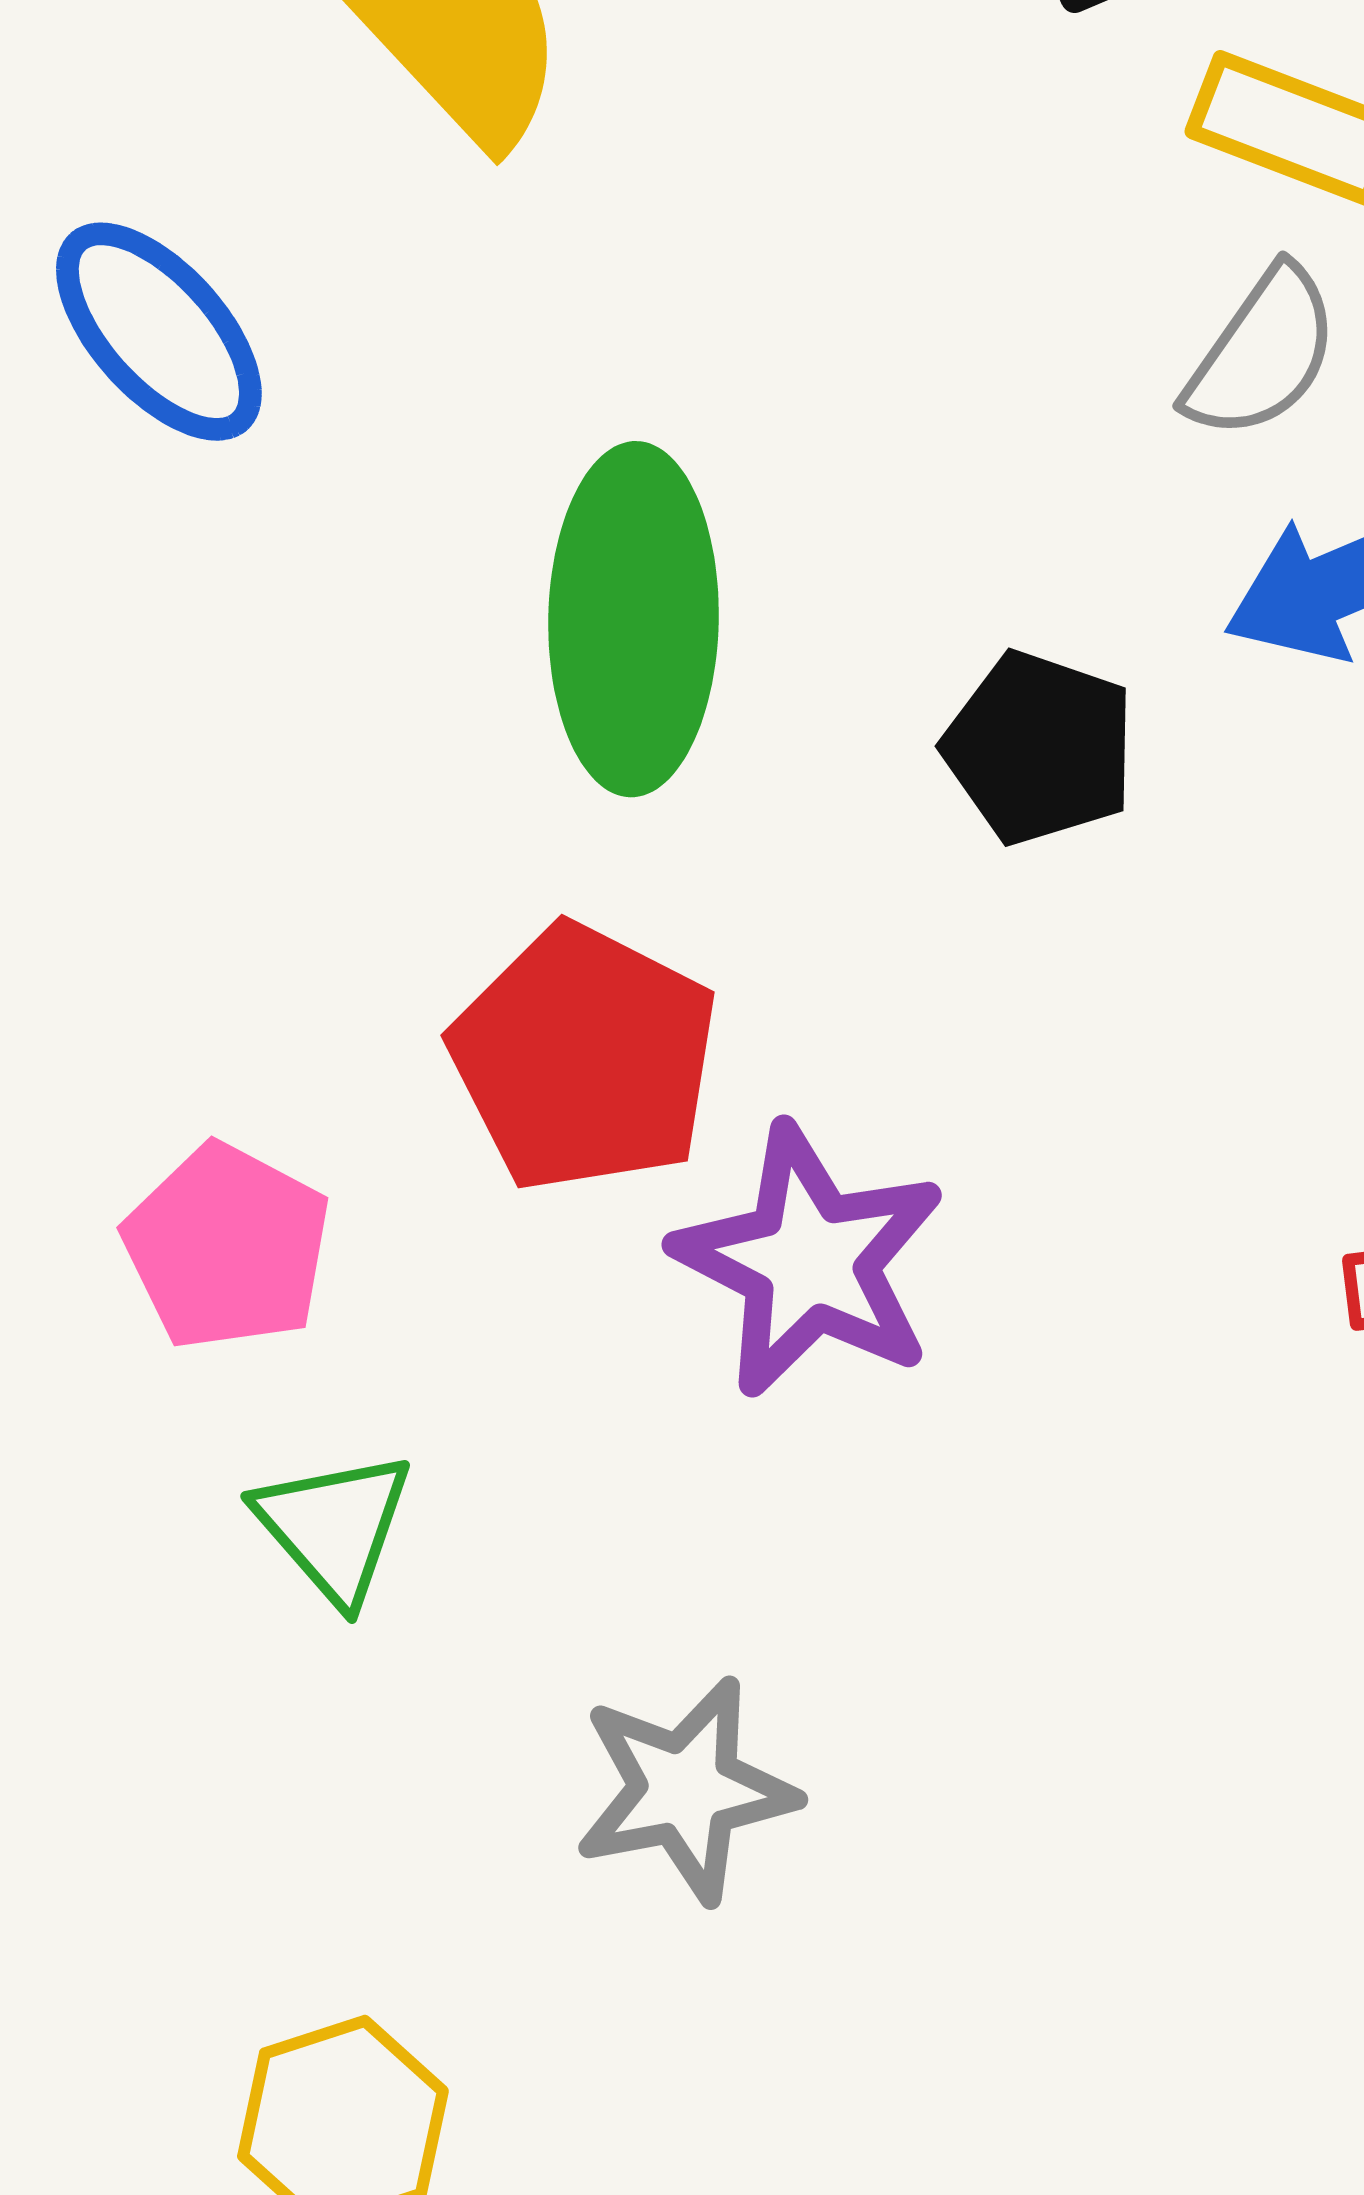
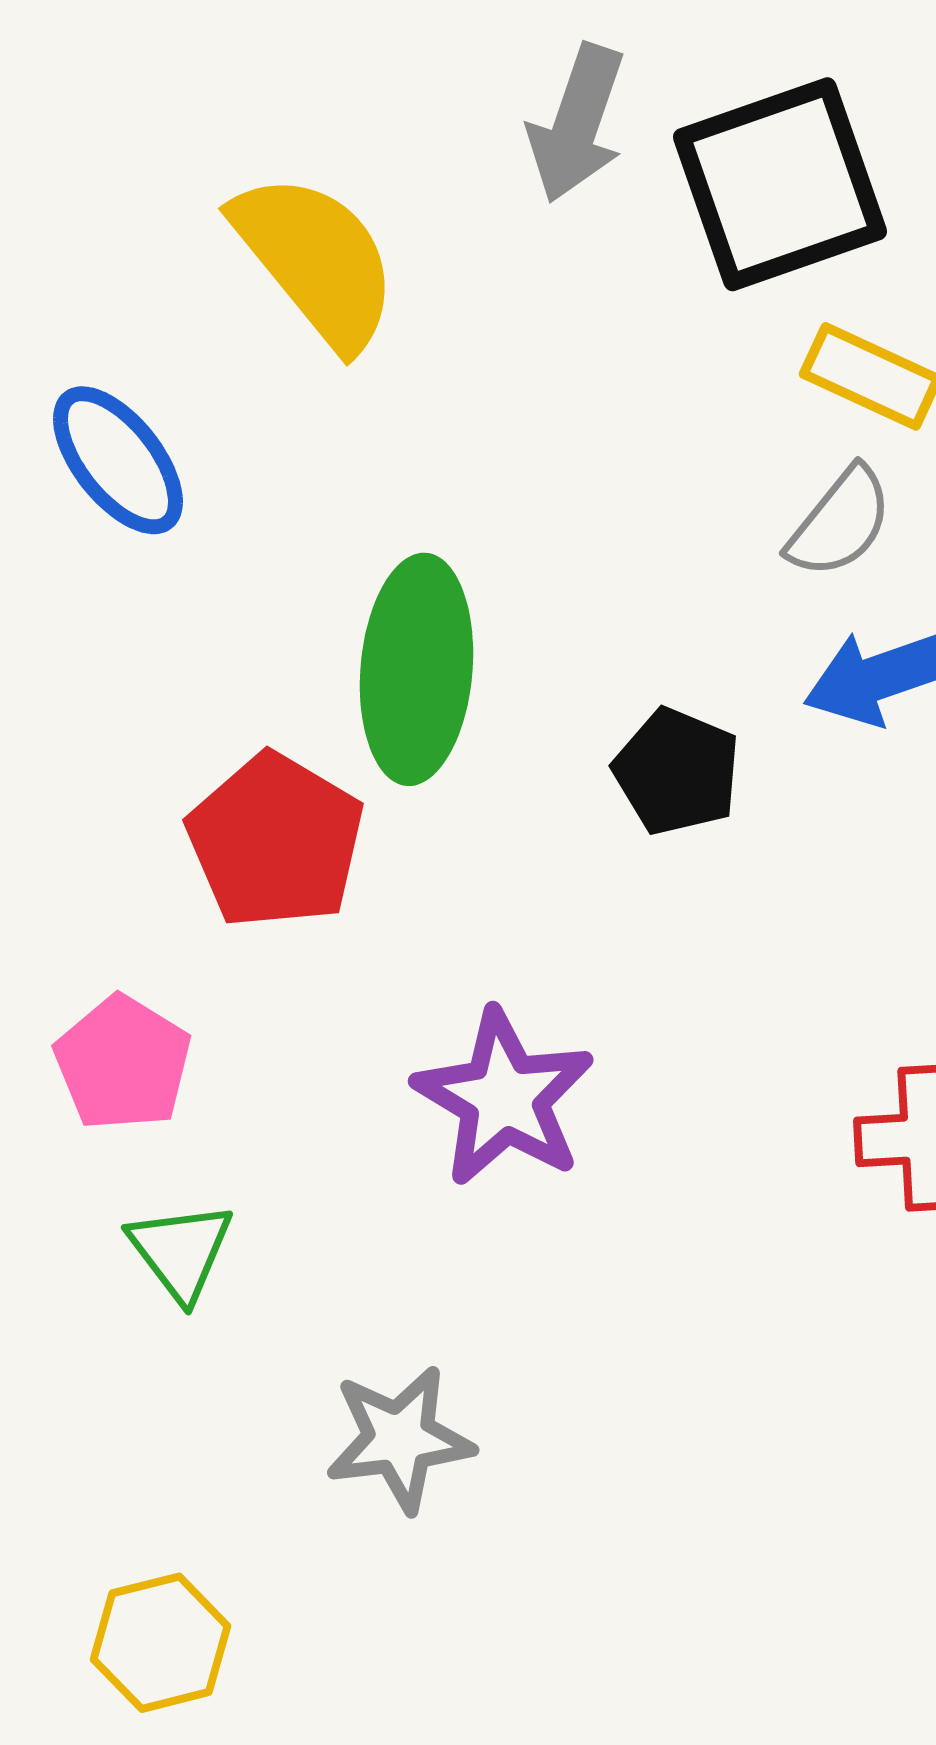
red pentagon: (584, 1058) -> (276, 841), moved

